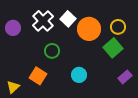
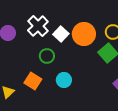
white square: (68, 19) -> (61, 34), moved
cyan circle: (79, 75) -> (64, 80), moved

